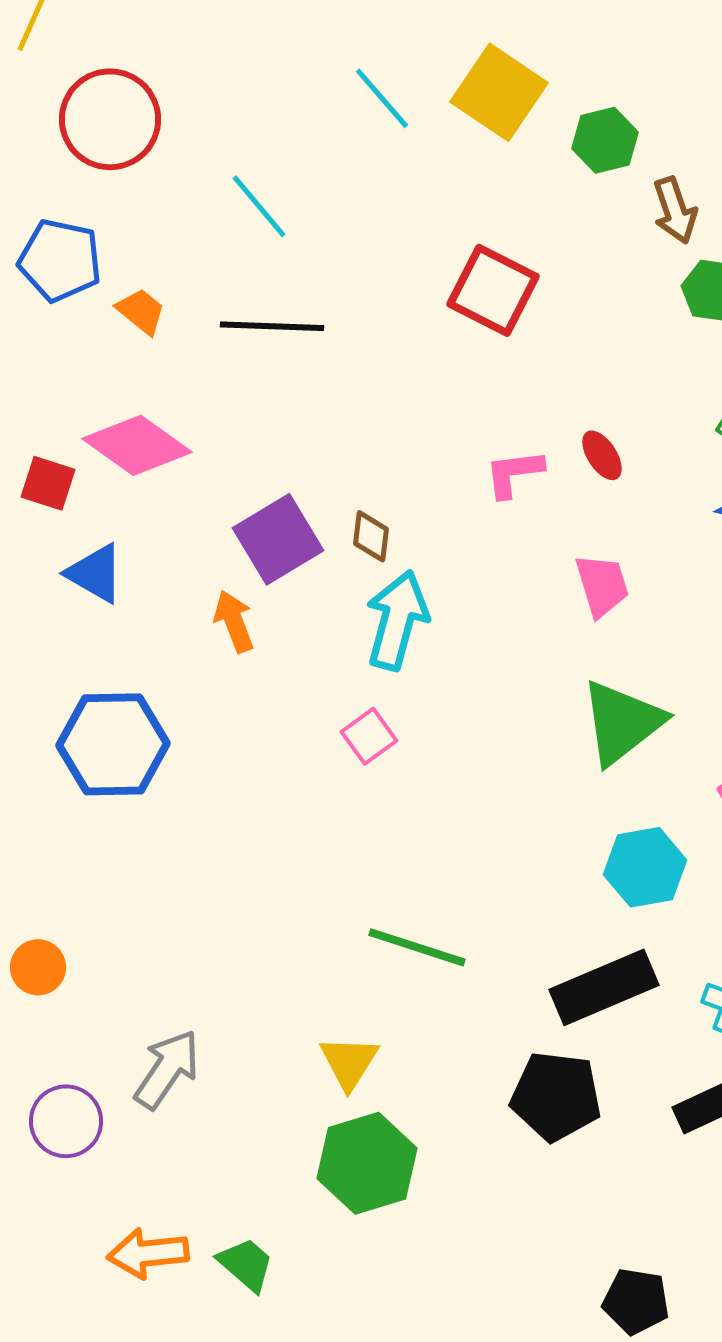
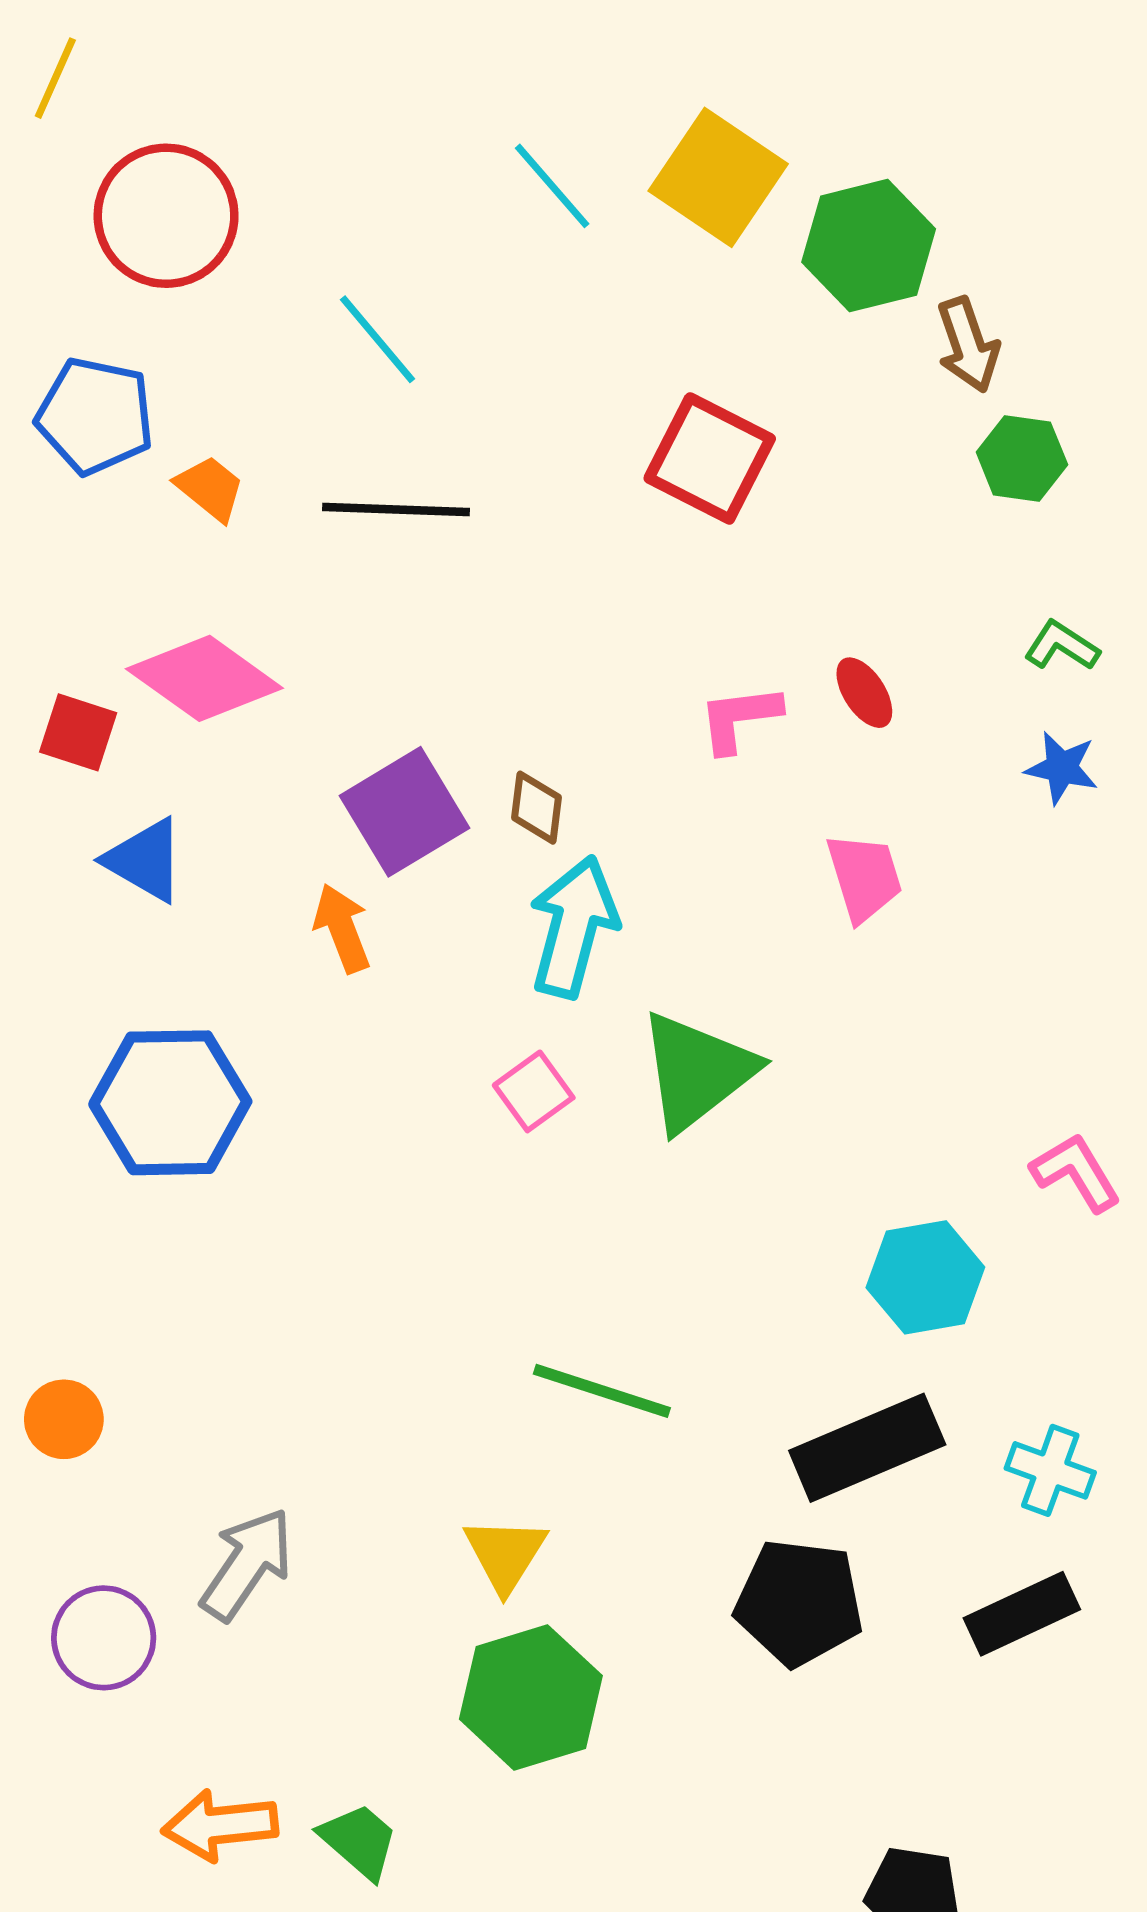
green hexagon: (605, 140) -> (869, 246), size x1.4
green triangle: (622, 722) -> (697, 1072), moved

